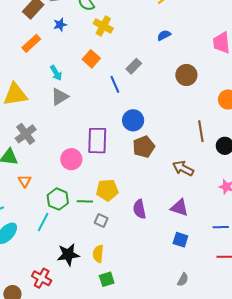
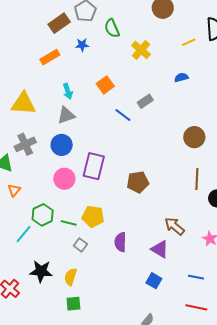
yellow cross: (103, 26) -> (141, 50), moved
brown circle: (186, 75) -> (194, 137), moved
blue line: (115, 84) -> (123, 115), turned -42
blue circle: (133, 120) -> (62, 145), moved
brown arrow: (183, 168) -> (174, 226), moved

